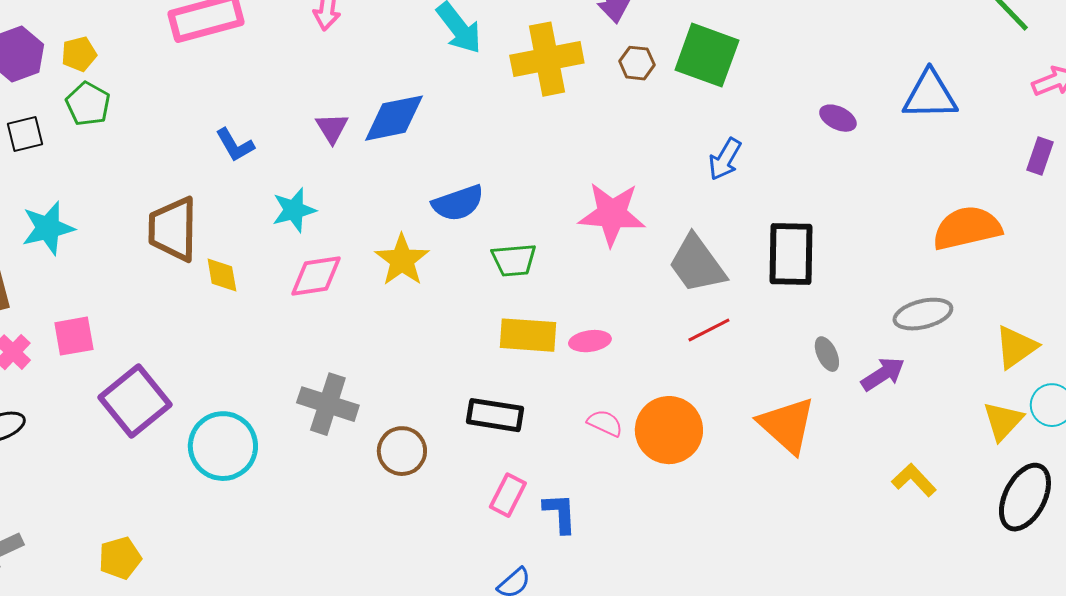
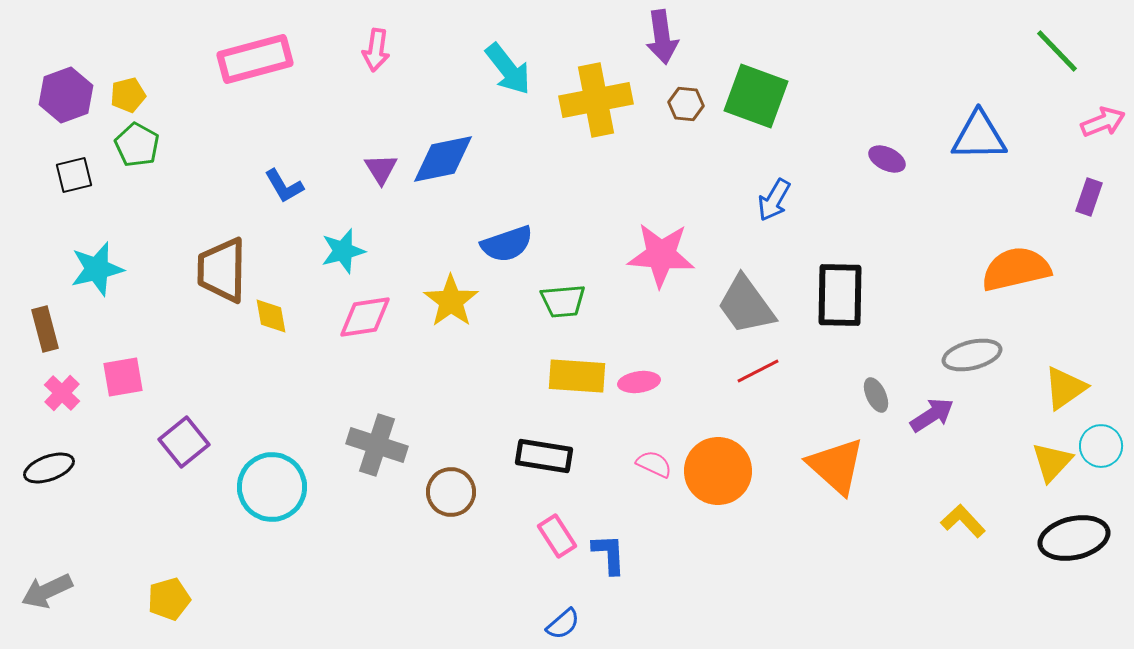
purple square: (135, 401) -> (184, 442), size x0.7
pink rectangle: (508, 495) -> (557, 536), turned -60
black ellipse: (1025, 497) -> (1074, 538), turned 50

